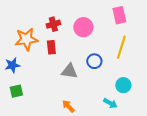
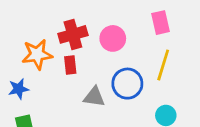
red cross: (53, 24) -> (73, 34), size x1.5
blue circle: (94, 61) -> (127, 84), size x1.5

